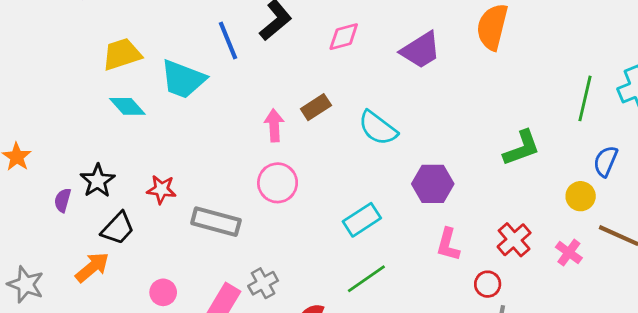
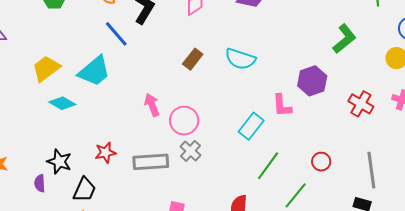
cyan trapezoid: (183, 79) -> (94, 71), turned -42
pink arrow: (274, 125) -> (152, 105), moved
purple hexagon: (433, 184) -> (312, 81), moved
pink L-shape: (448, 245) -> (282, 105), moved
gray cross: (263, 283) -> (190, 151), moved
red circle: (488, 284) -> (321, 162), moved

